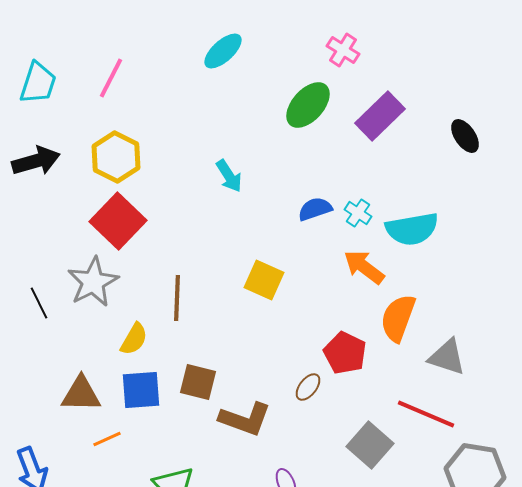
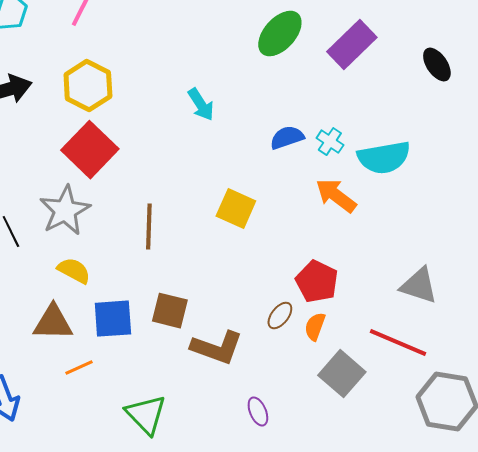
orange semicircle: (398, 318) -> (315, 327), moved, size x0.6
yellow semicircle: (134, 339) -> (74, 271), moved, turned -92

